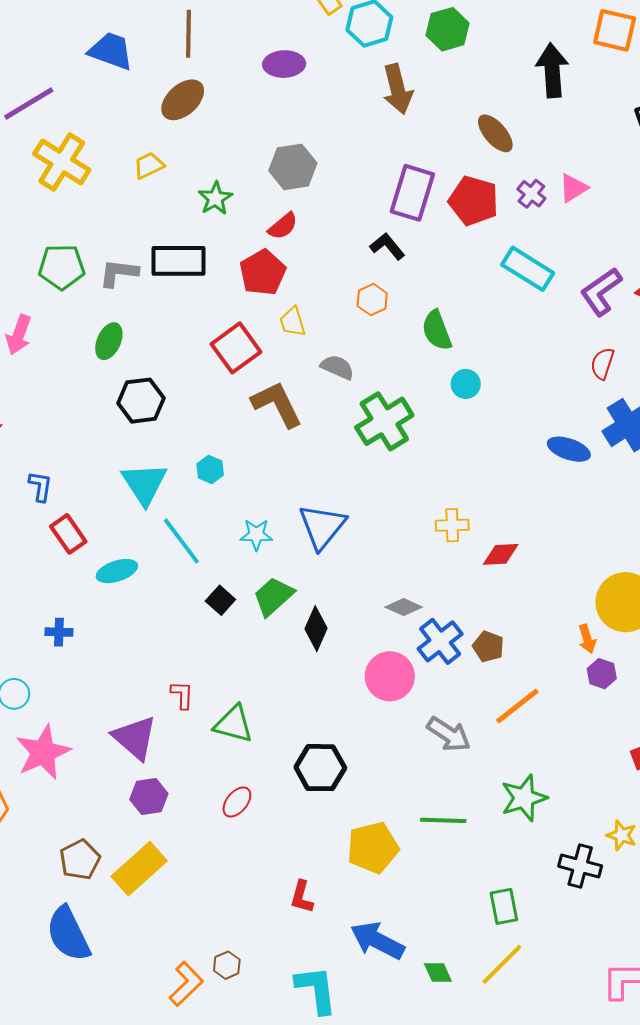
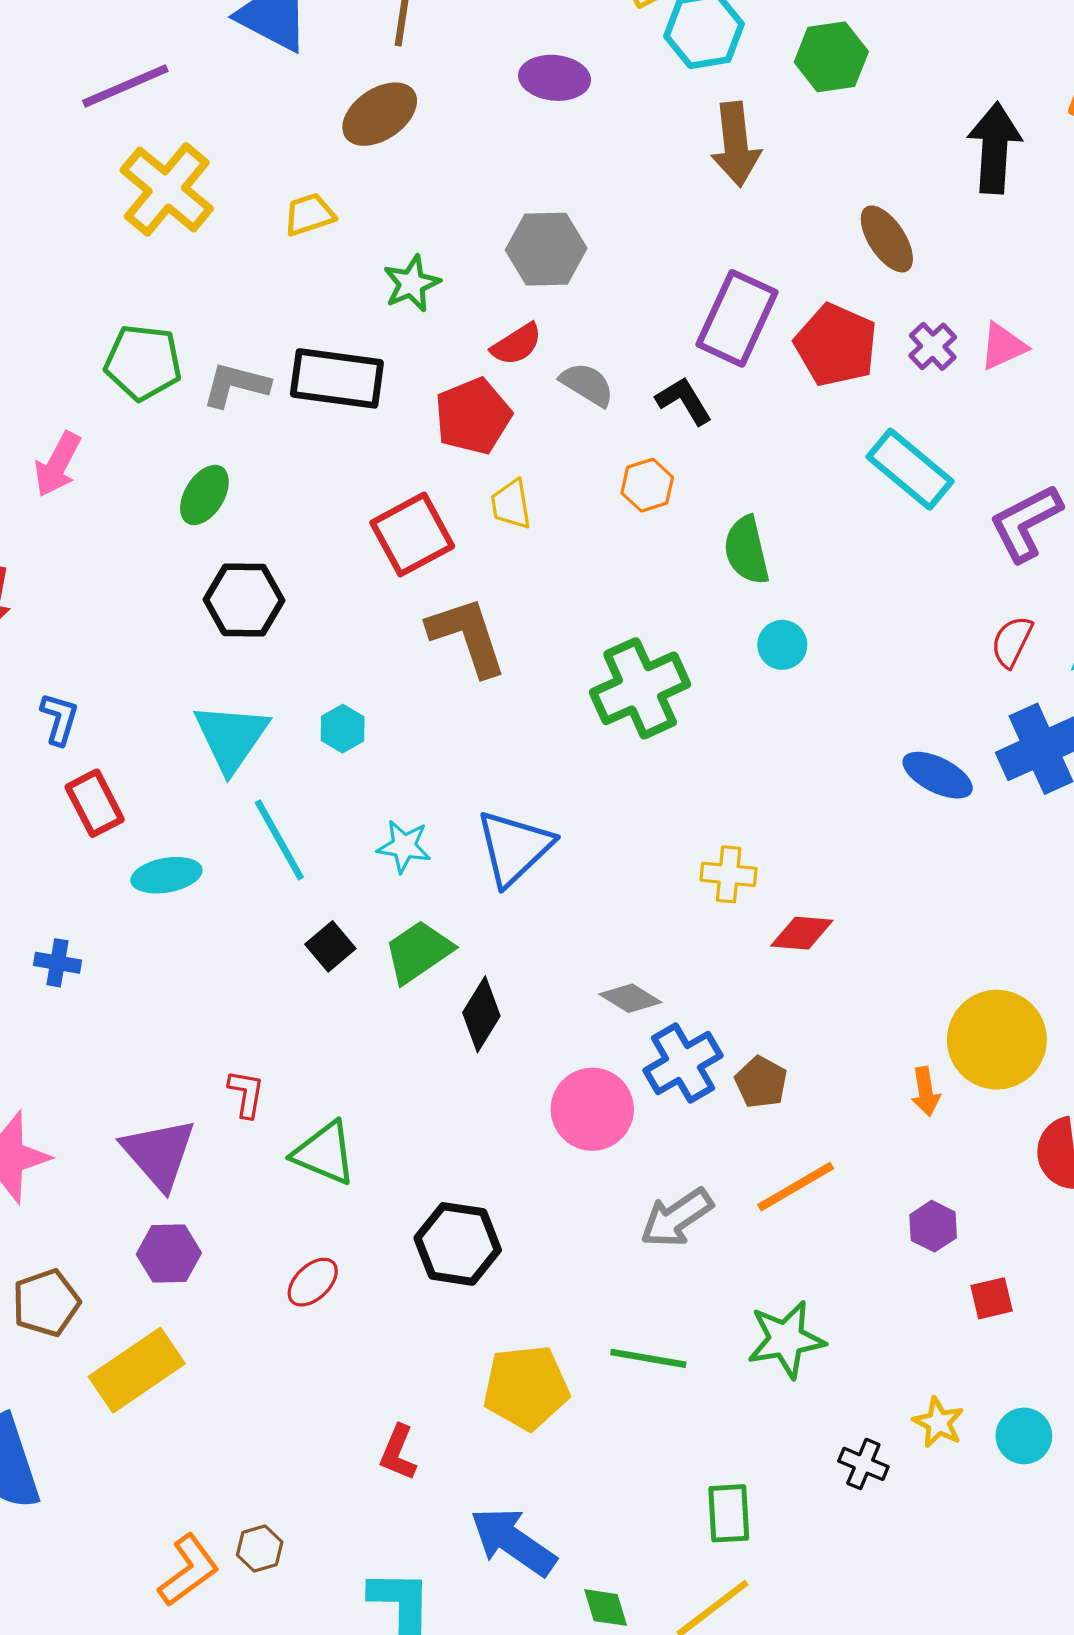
gray semicircle: (337, 367) -> (587, 384), moved
purple hexagon: (602, 674) -> (933, 1226), moved
gray arrow: (449, 734) -> (677, 1218), turned 105
brown pentagon: (80, 860) -> (46, 1303), moved
black cross: (580, 866) -> (863, 1464), size x0.7

